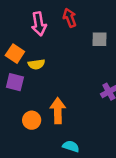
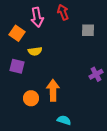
orange square: (15, 54) -> (17, 33), moved

